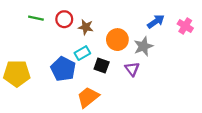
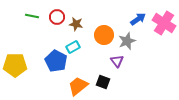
pink cross: (185, 26) -> (164, 23), size x1.6
black square: (102, 66) -> (103, 82), moved

